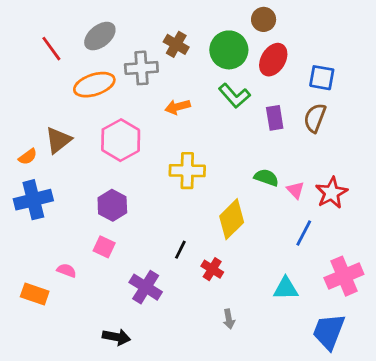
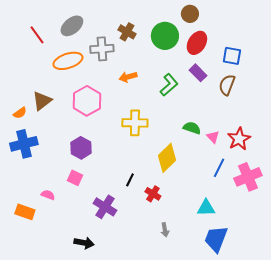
green L-shape: (234, 96) -> (169, 85), moved, turned -90
purple rectangle: (275, 118) -> (198, 73), moved, turned -36
pink cross: (344, 276) -> (248, 177), moved
blue trapezoid: (329, 331) -> (216, 239), moved

